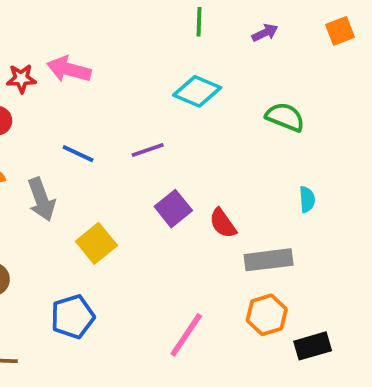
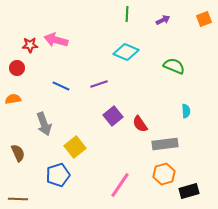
gray arrow: (41, 199) -> (44, 124), moved
yellow square: (96, 243) -> (75, 147), moved

